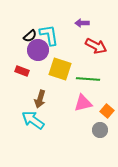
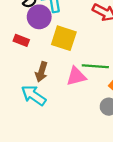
green line: (88, 79) -> (95, 66), moved
pink triangle: (83, 103) -> (76, 76), moved

